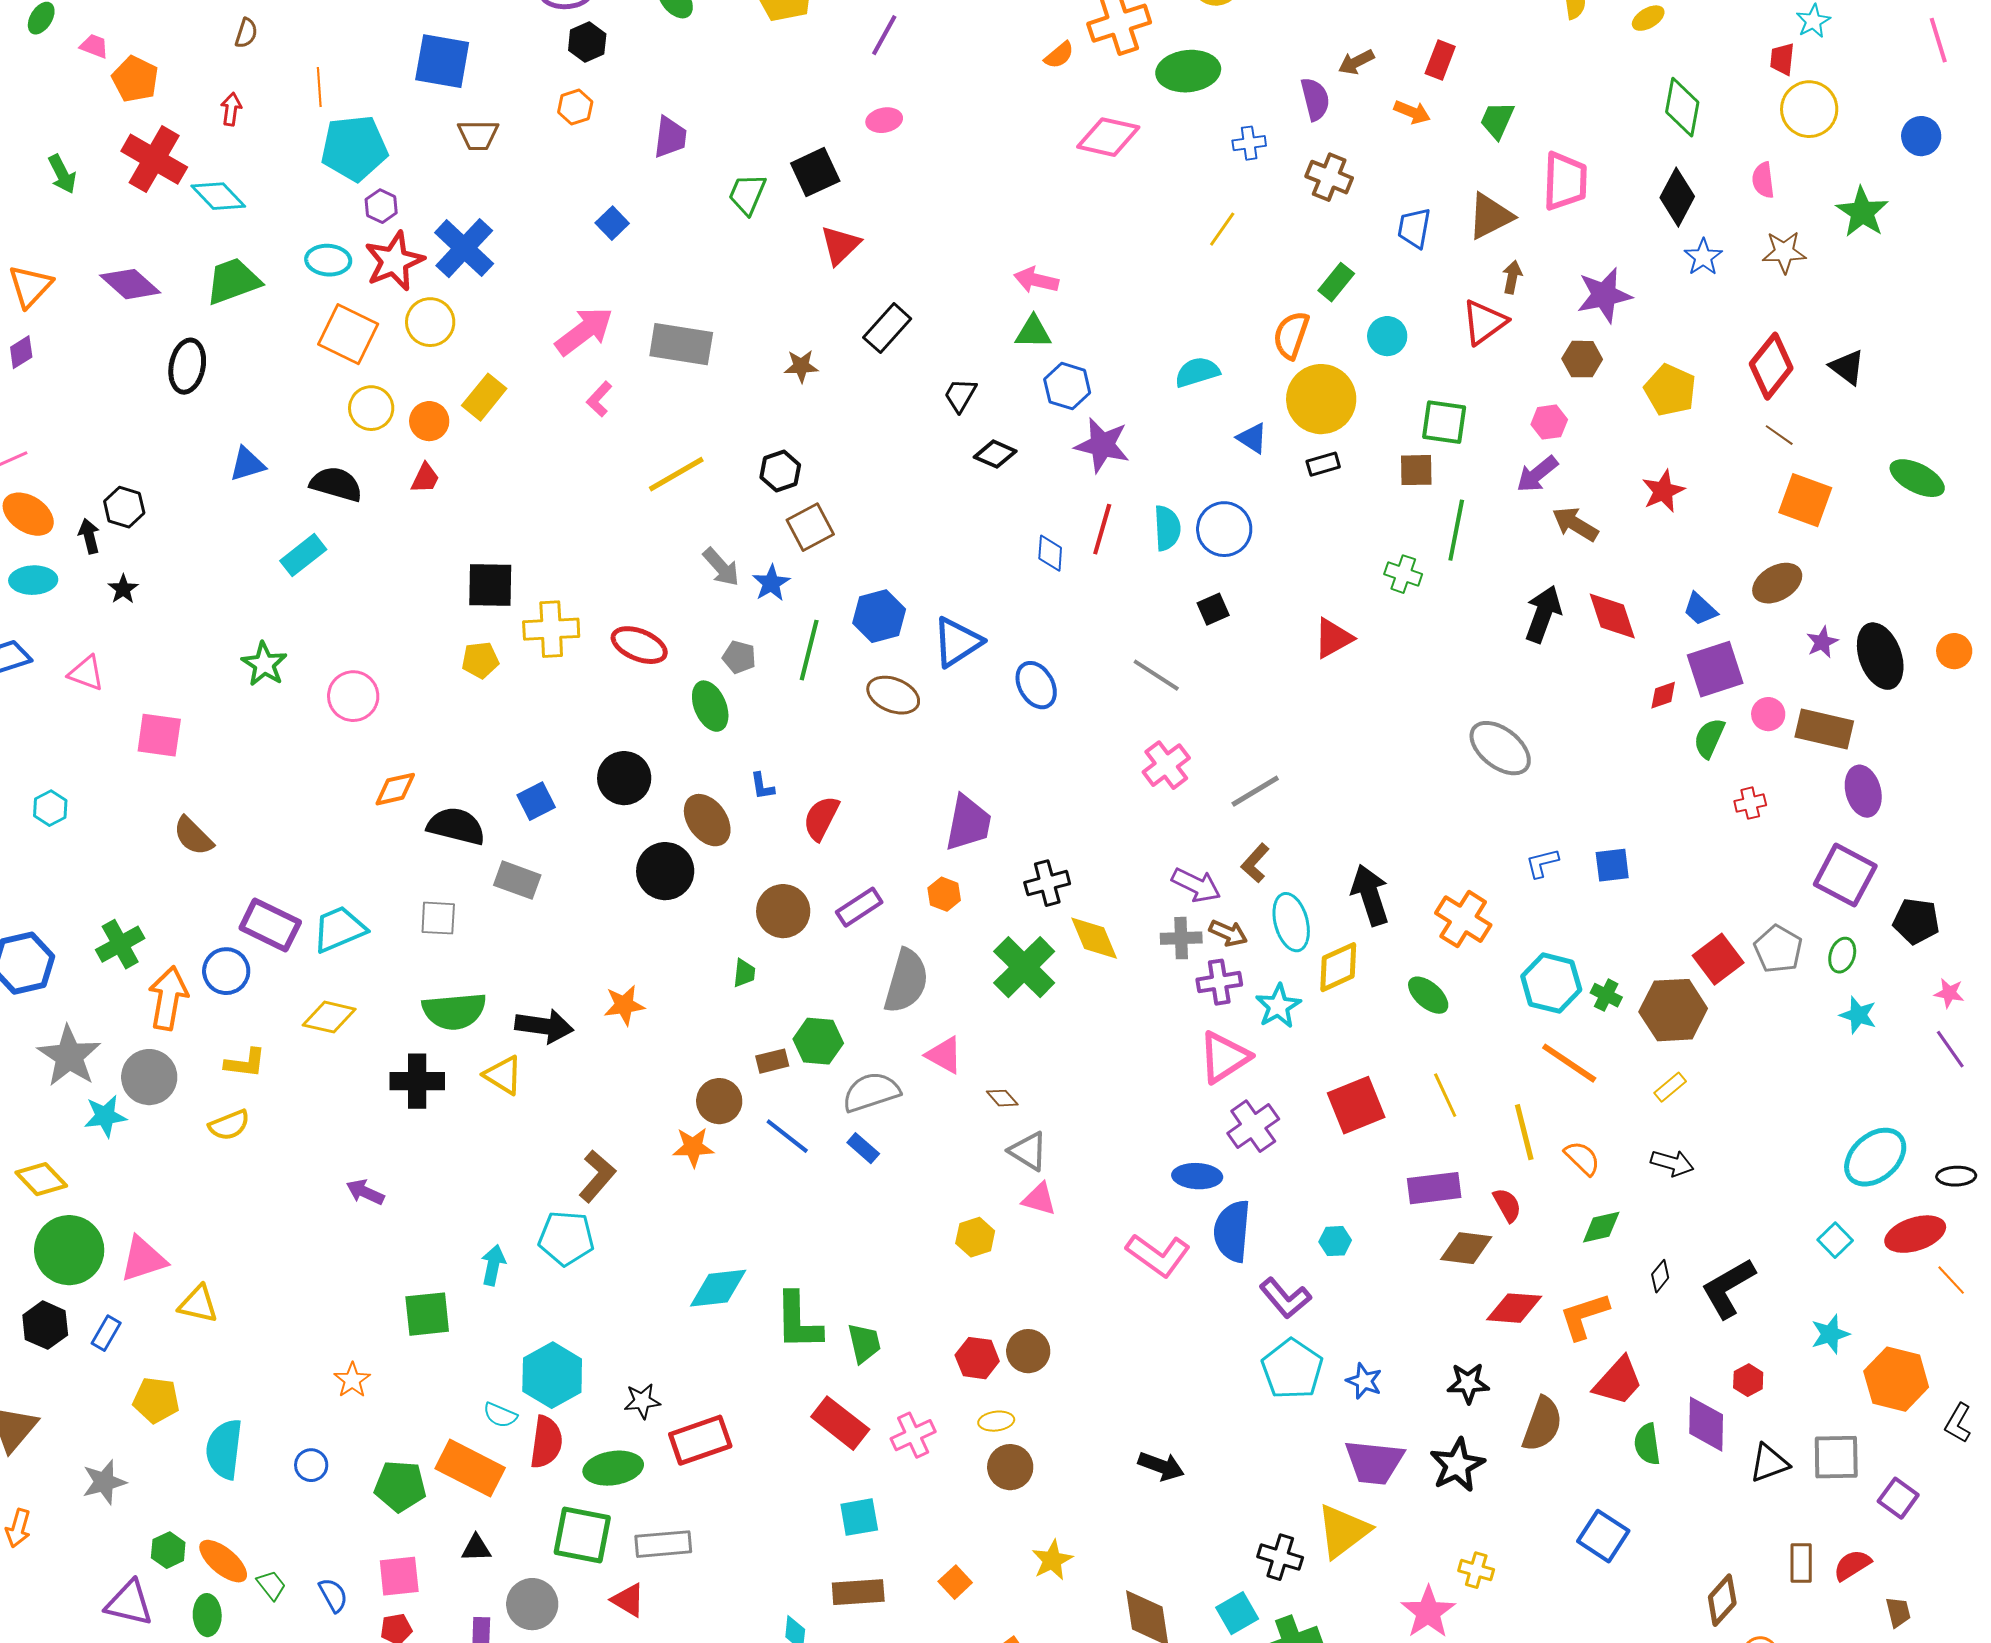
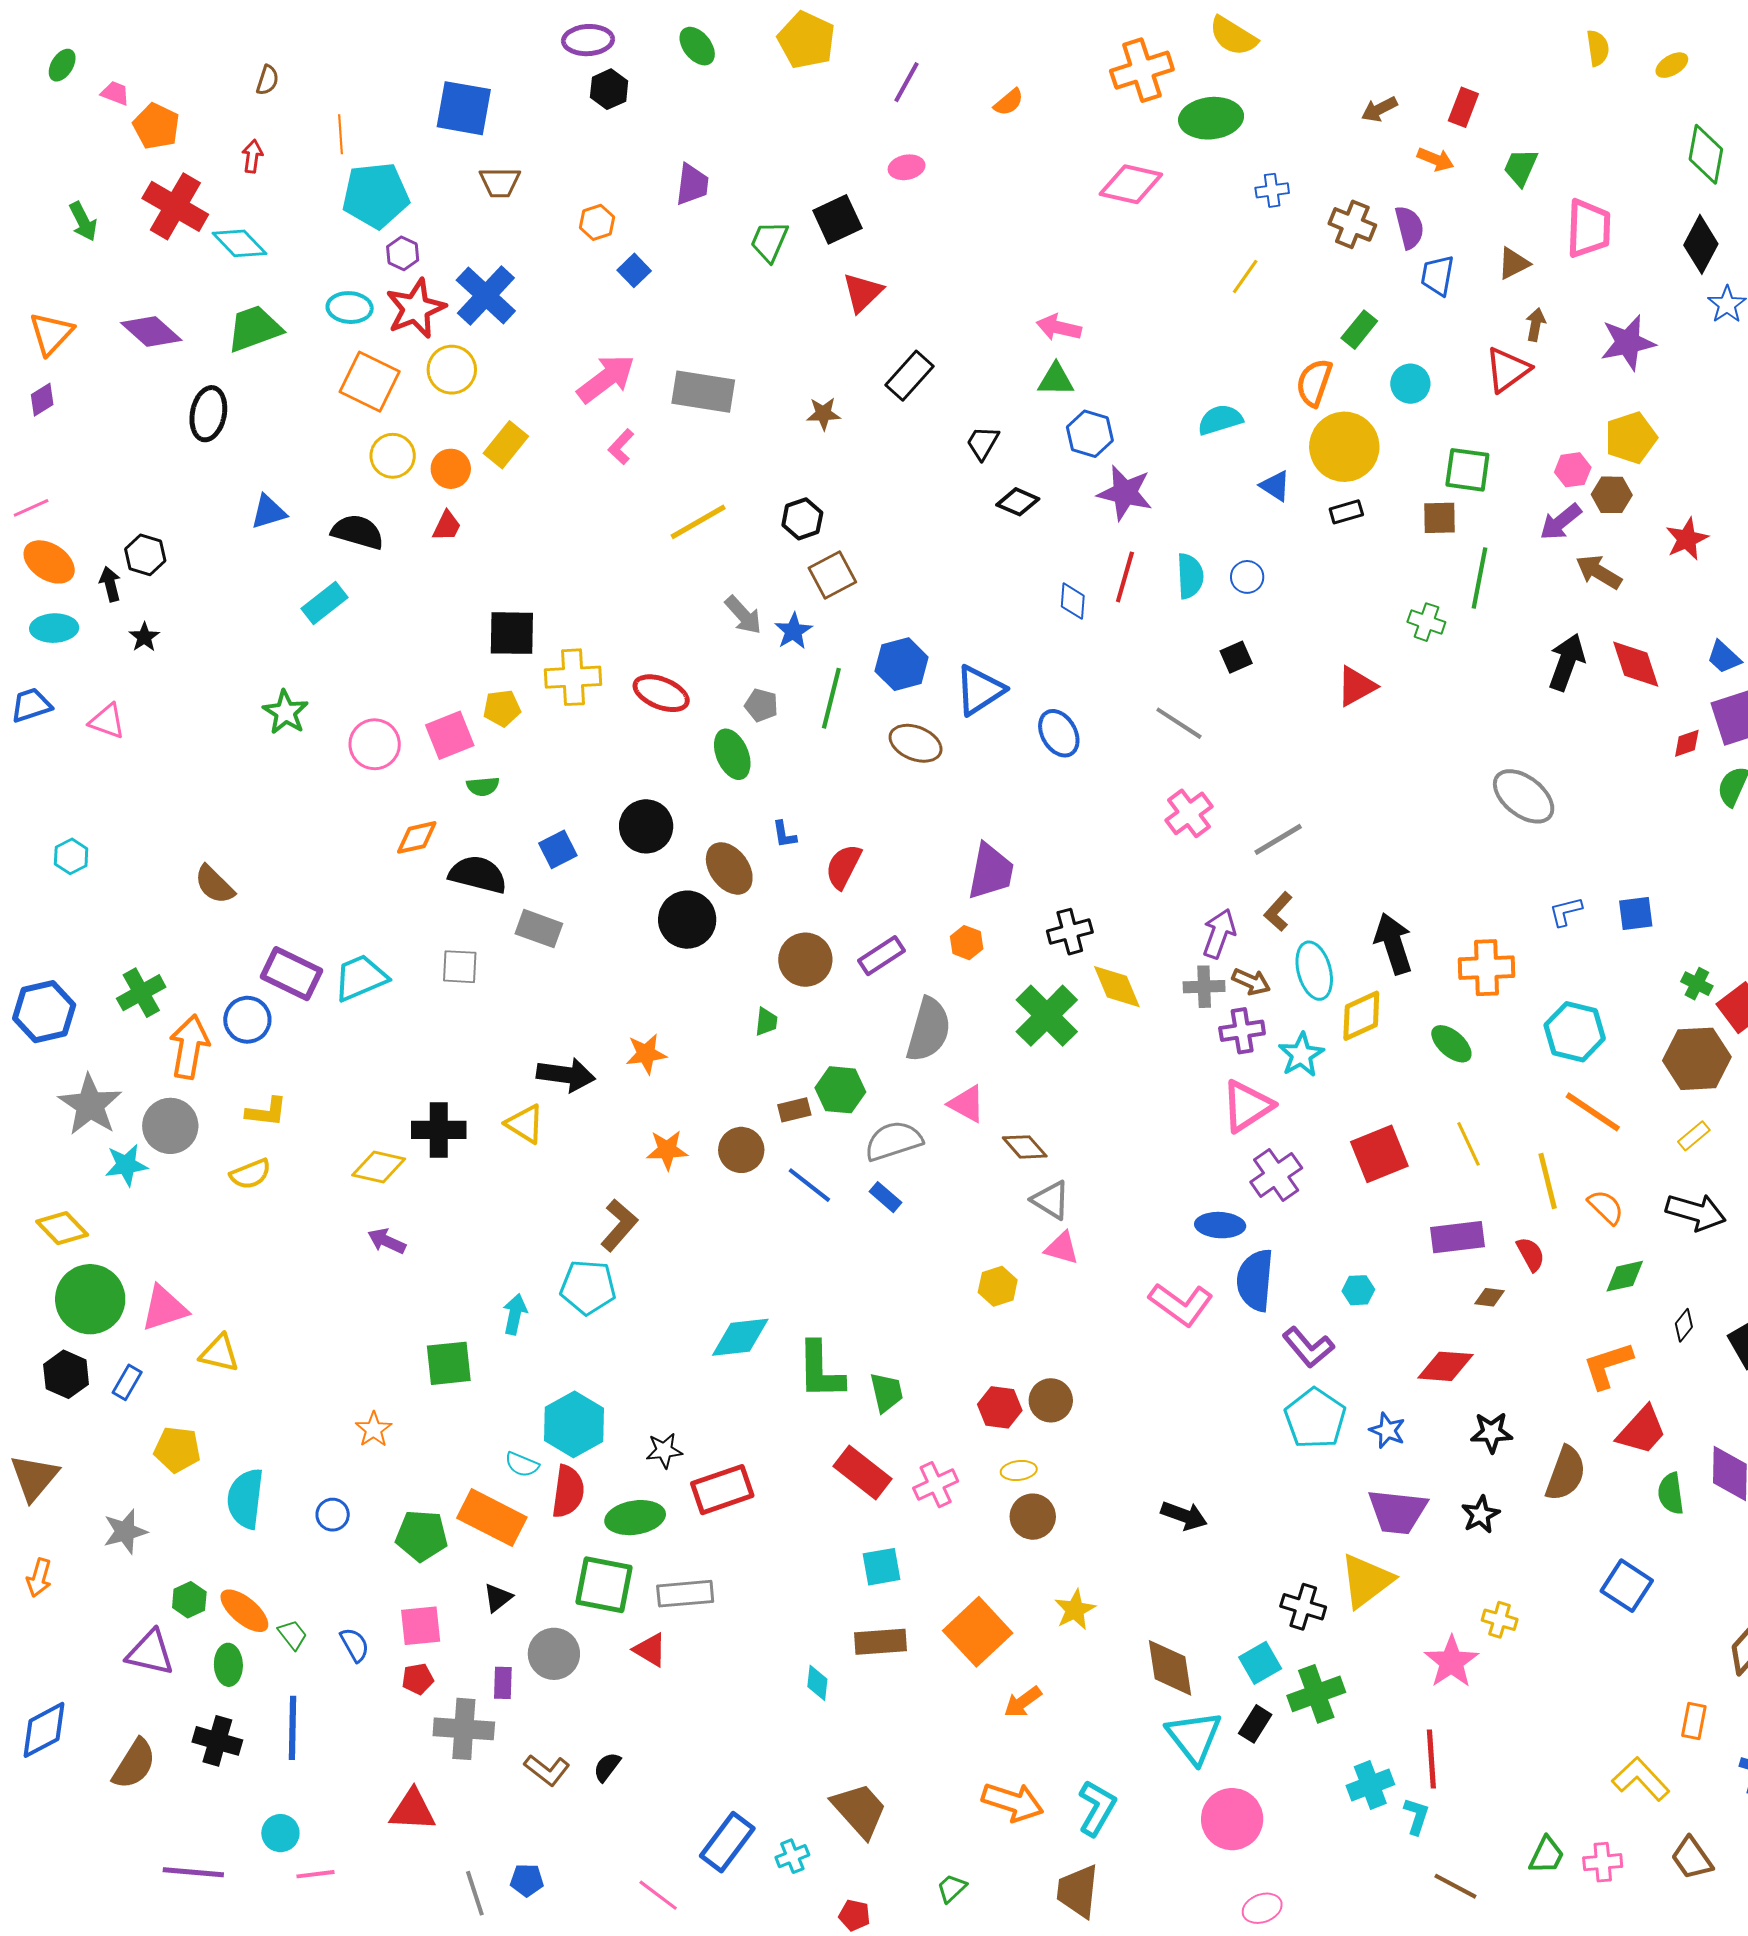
orange semicircle: (1059, 55) -> (1009, 102), moved
purple semicircle: (1315, 99) -> (1409, 227), moved
orange hexagon: (575, 107) -> (597, 222), moved
brown triangle: (1490, 216) -> (1514, 263), size x0.7
brown hexagon: (1582, 359) -> (1612, 495), moved
yellow pentagon: (1670, 390) -> (1631, 438), moved, turned 30
blue circle: (1224, 529) -> (1247, 577), size x0.6
pink square: (159, 735) -> (450, 735), moved, turned -30
purple arrow: (1196, 885) -> (1219, 934), turned -96
orange cross: (1463, 919) -> (1487, 968), turned -34
green cross: (1606, 995) -> (1697, 984), moved
green semicircle: (454, 1011) -> (483, 786), moved, size x0.5
yellow diamond: (329, 1017) -> (379, 1167), moved
brown diamond: (1002, 1098) -> (1025, 1147), size x1.4
orange star: (693, 1147) -> (667, 1150), moved
black arrow: (1672, 1163) -> (1696, 1212), size x1.4
brown diamond: (1466, 1248) -> (1490, 1297), size x0.6
red diamond: (1514, 1308) -> (1445, 1366), moved
black star: (1457, 1465) -> (1481, 1515), size x0.7
black triangle: (476, 1548) -> (498, 1598), turned -36
orange square: (955, 1582) -> (978, 1632), size x2.0

